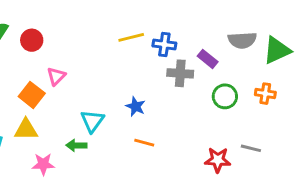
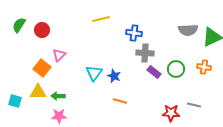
yellow line: (131, 37) -> (101, 19), moved
purple rectangle: (208, 59) -> (154, 72), moved
cyan triangle: (92, 121) -> (94, 73), moved
green arrow: (76, 145) -> (58, 96), moved
pink star: (43, 164) -> (59, 116), moved

